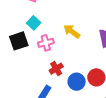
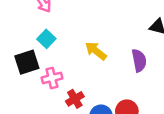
pink cross: (46, 43) -> (52, 78), moved

